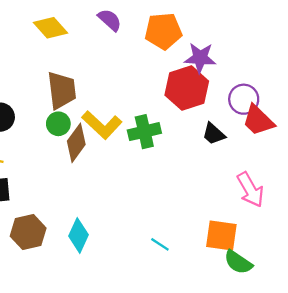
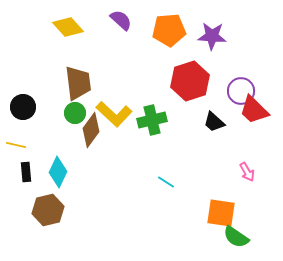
purple star: (200, 58) -> (212, 36), moved
pink arrow: (250, 190) -> (247, 172), size x0.6
cyan diamond: (78, 235) -> (58, 172), moved
cyan line: (160, 244) -> (166, 182), moved

